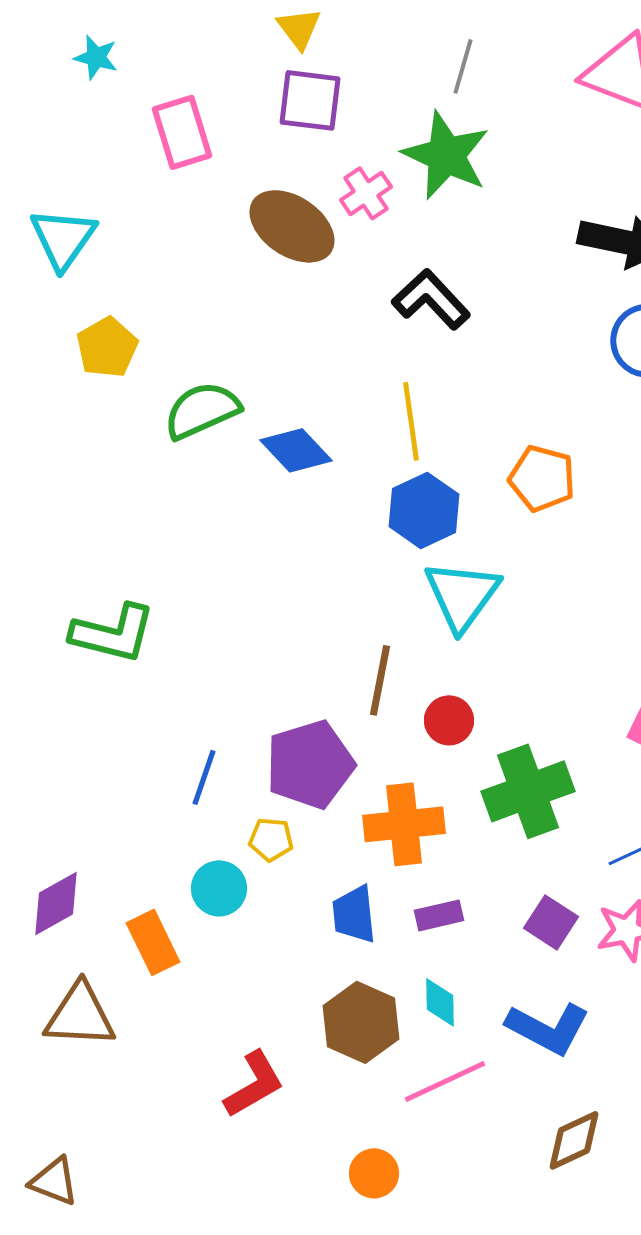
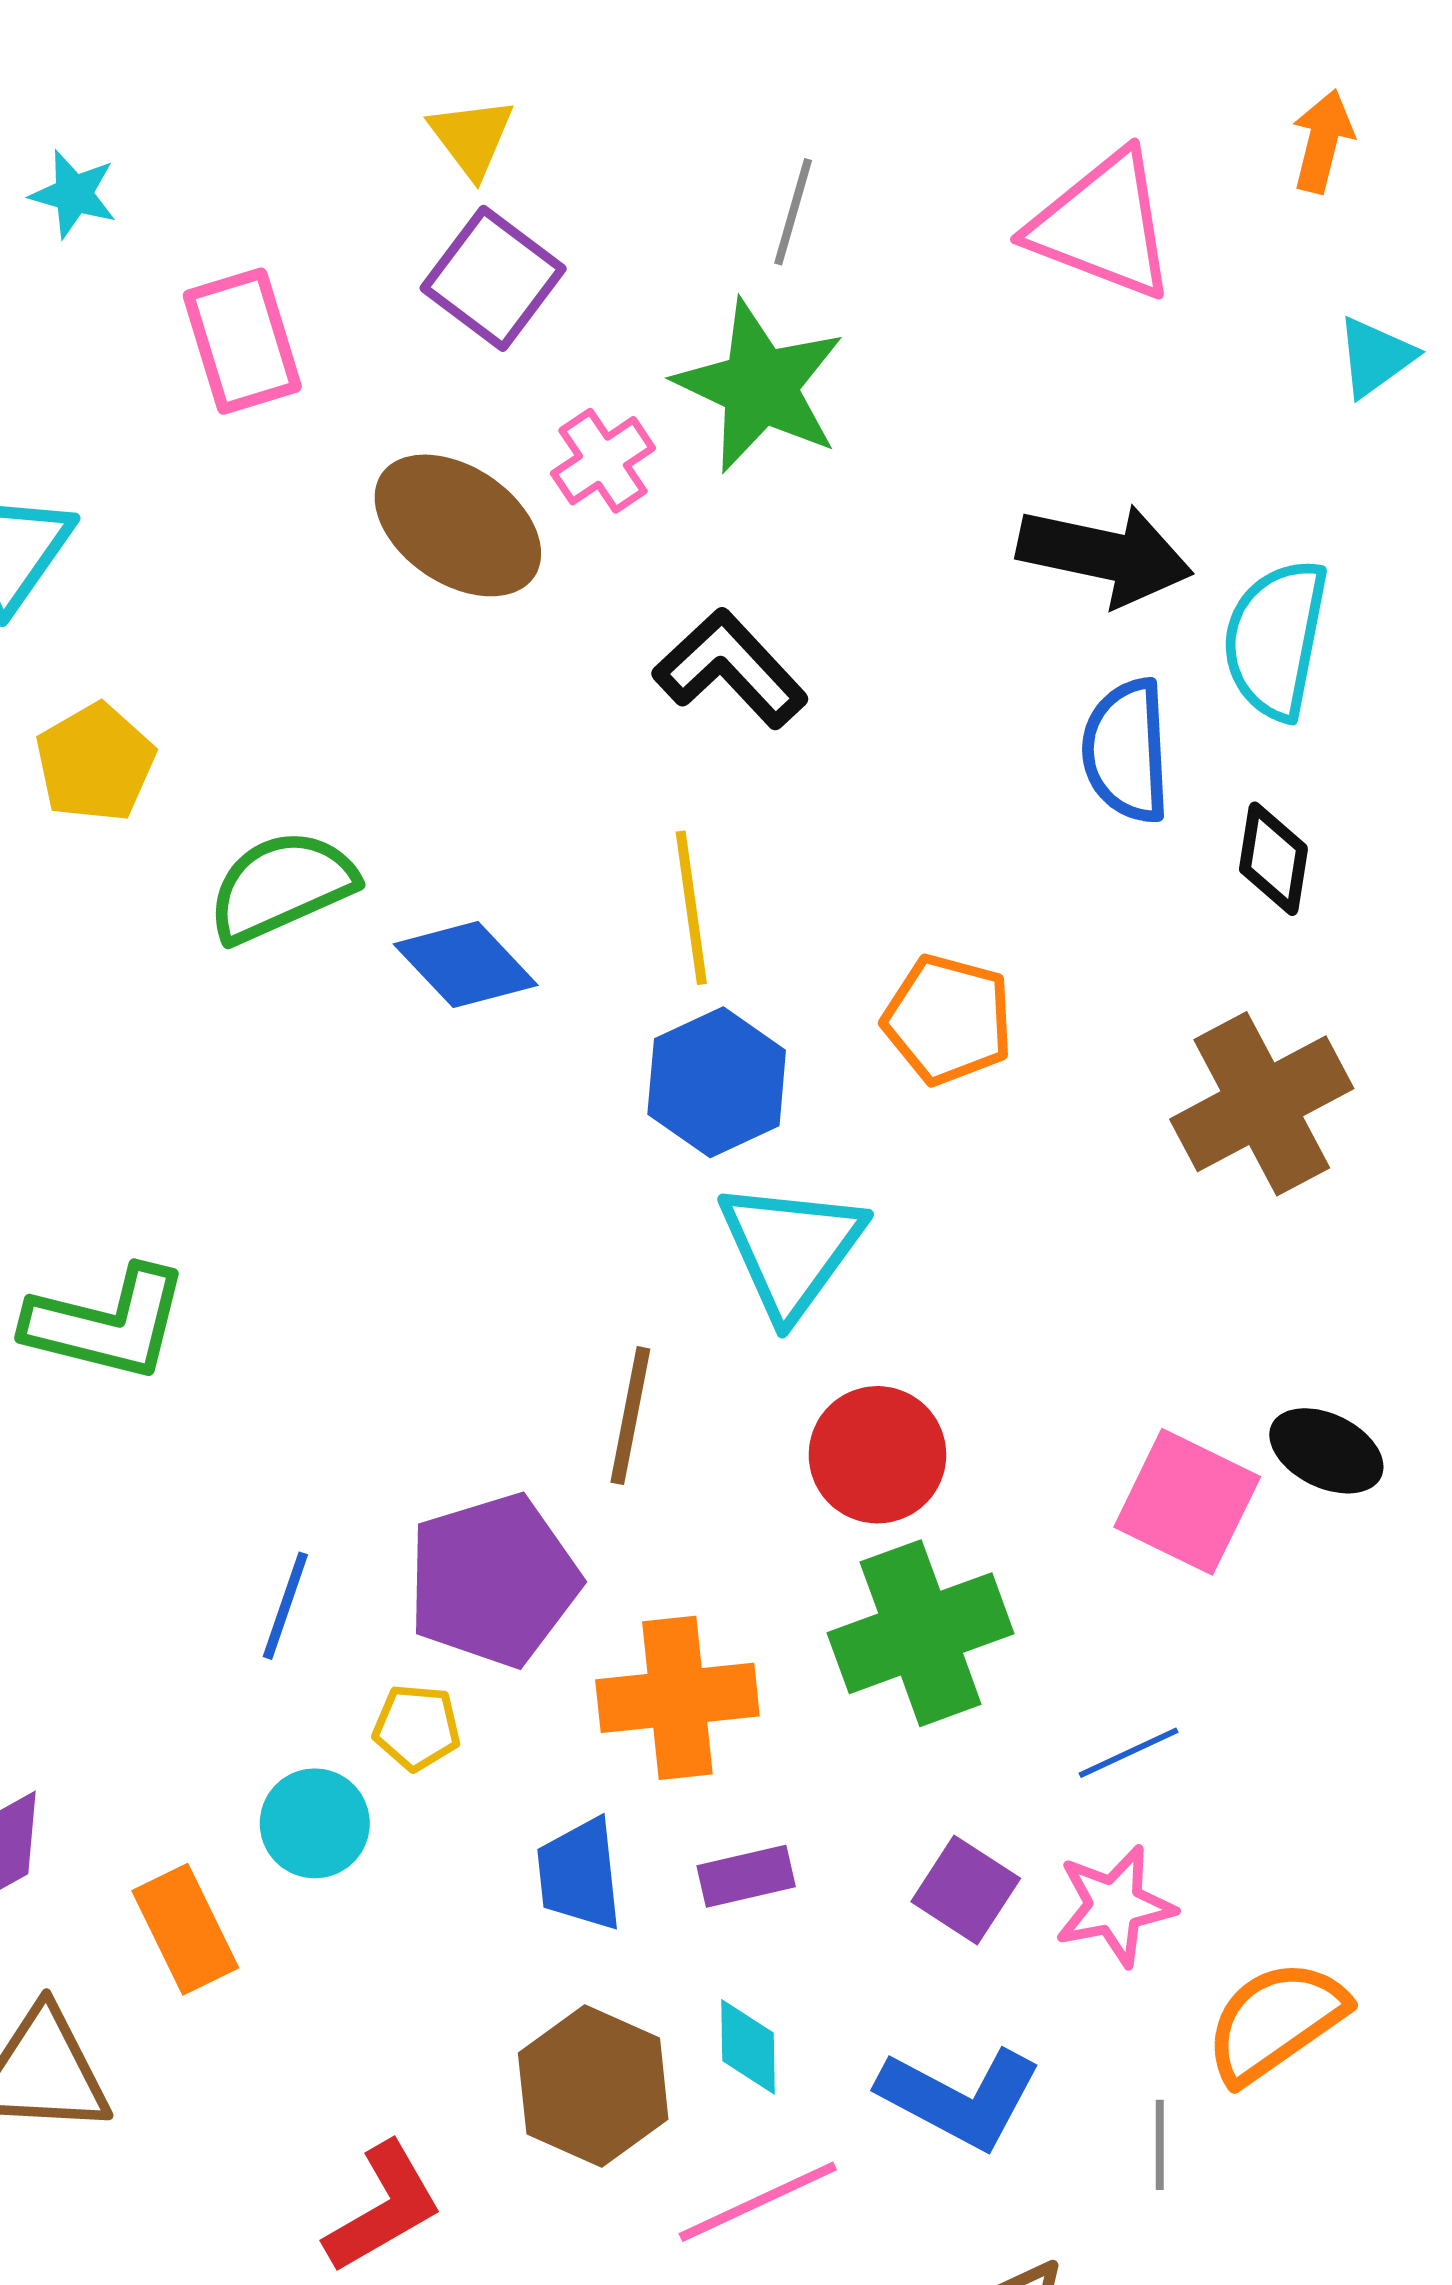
purple square: (310, 100) -> (493, 278), turned 30
red circle: (449, 720) -> (877, 1455), moved, size x1.4

